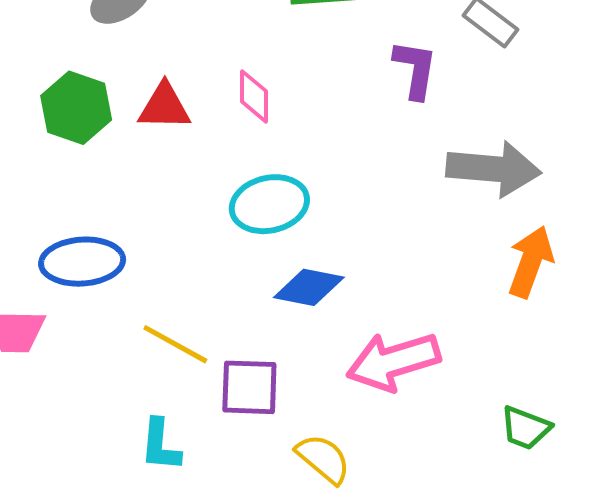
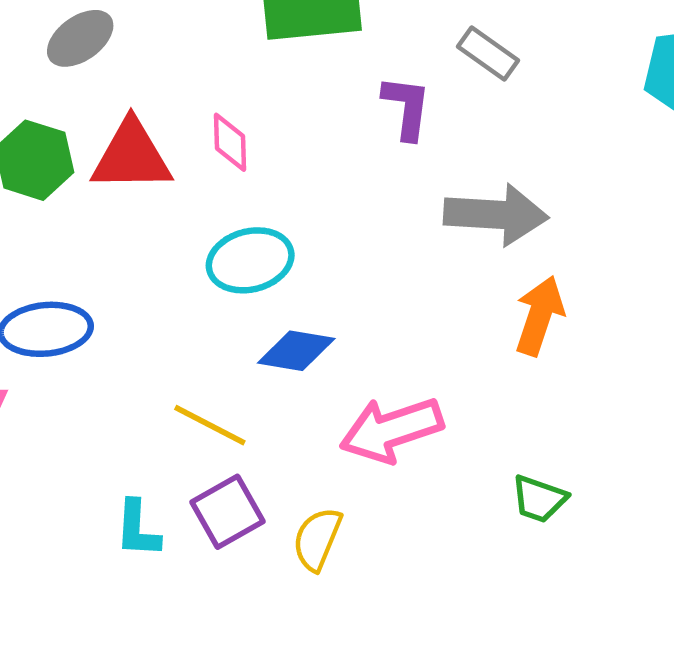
red triangle: (164, 107) -> (132, 156), size x1.4
yellow line: (175, 344) -> (210, 425), moved
purple square: (249, 387) -> (227, 512), moved, turned -30
yellow semicircle: (323, 459) -> (317, 539), turned -106

